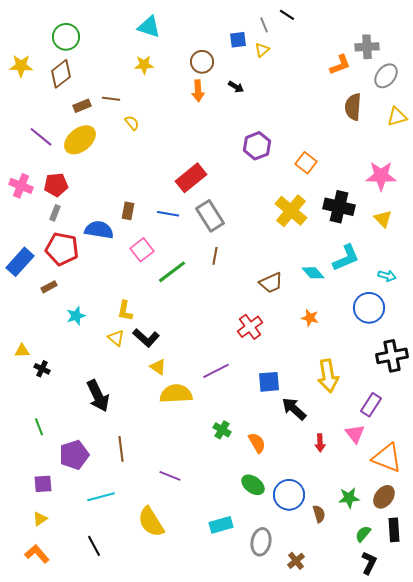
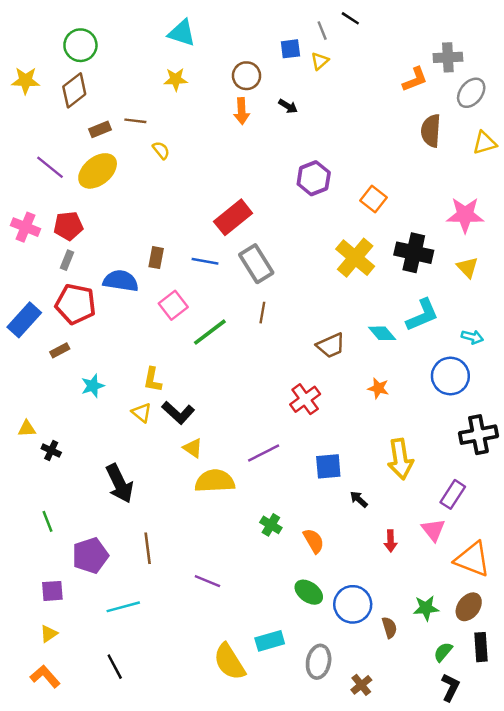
black arrow: (294, 409) -> (359, 499), size x0.6
yellow semicircle: (151, 522) -> (229, 662), moved

